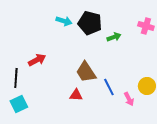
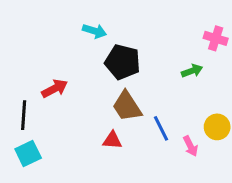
black pentagon: (90, 23) -> (123, 62), moved
green arrow: (114, 37) -> (192, 71), moved

